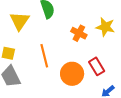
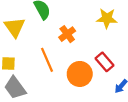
orange cross: (79, 33) -> (67, 34), moved, turned 35

